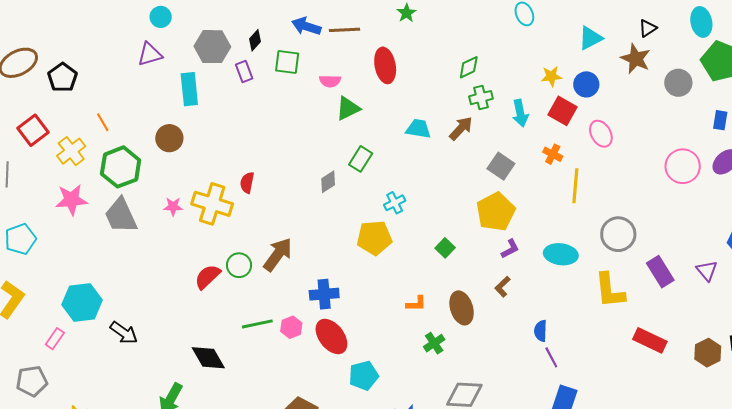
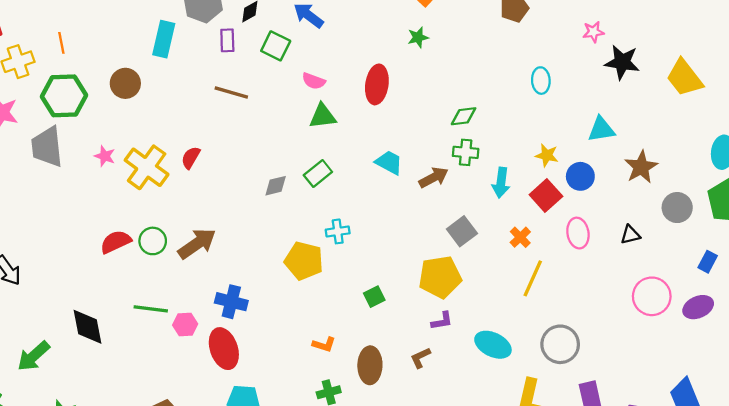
black triangle: (648, 28) -> (630, 235), moved
brown line: (344, 30) -> (231, 92), moved

